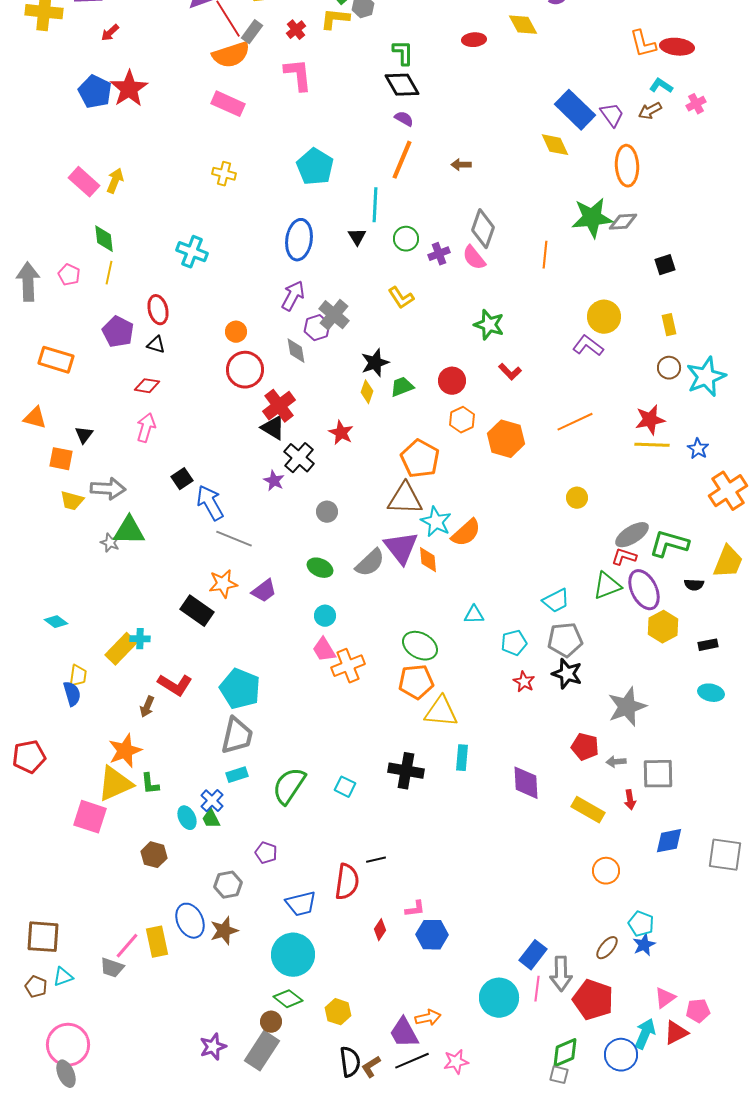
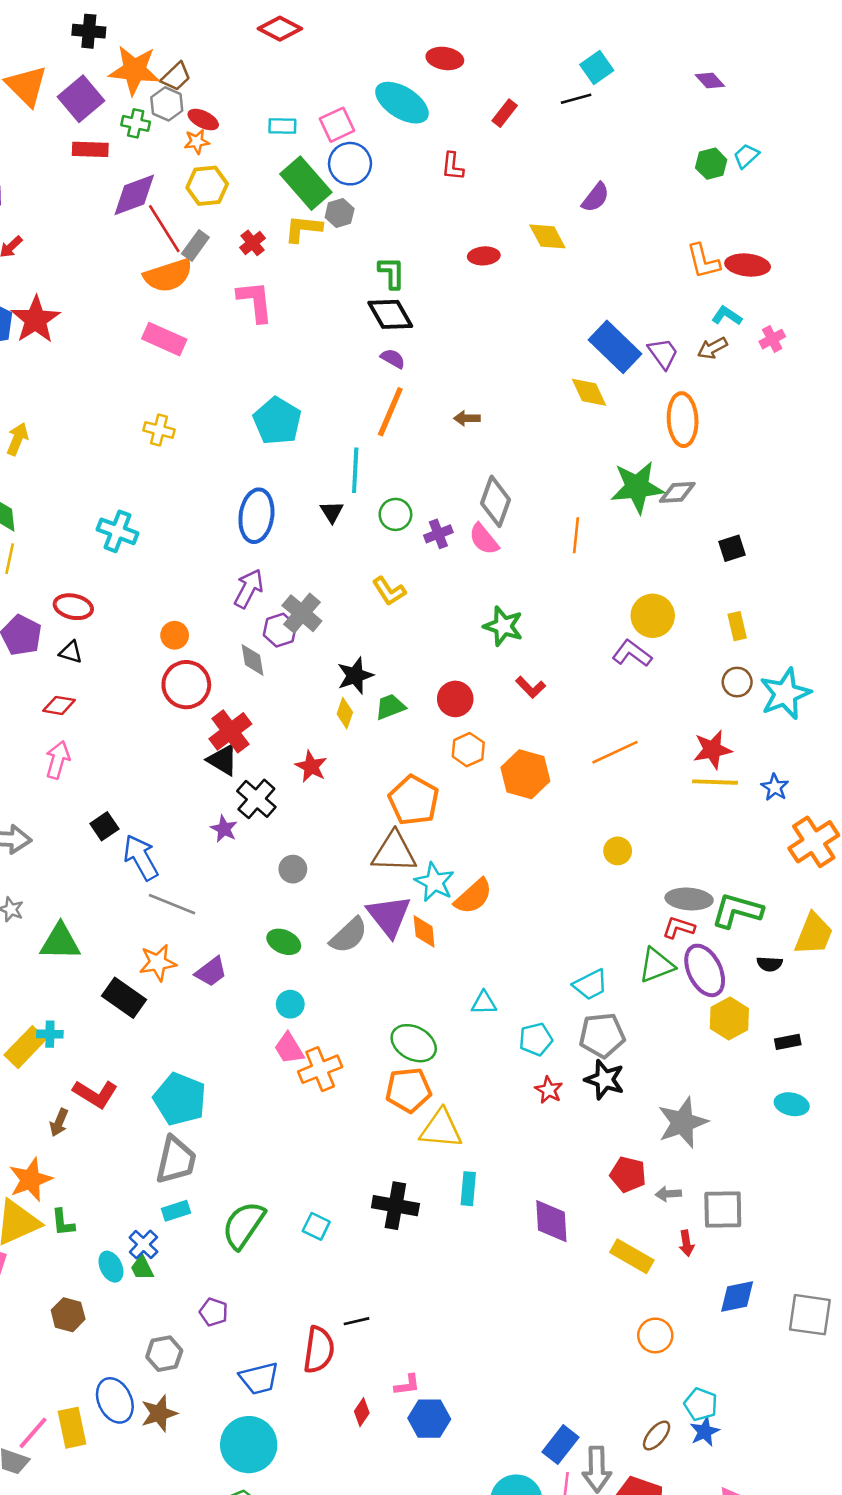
red ellipse: (158, 310) -> (73, 607), turned -64
green triangle: (129, 531) -> (60, 942), moved
gray ellipse: (632, 535) -> (689, 899), turned 36

